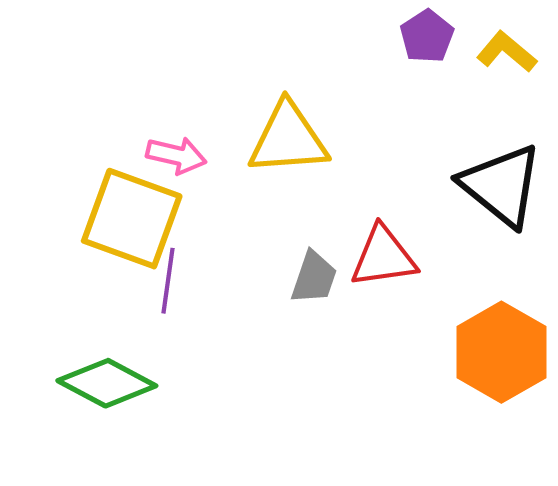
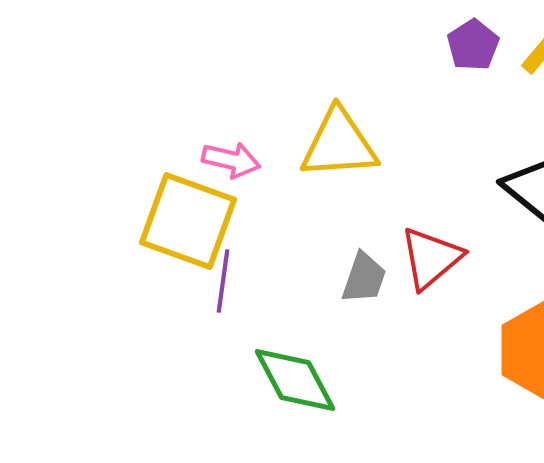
red triangle: (383, 257) -> (431, 258), turned -32
green diamond: (107, 383) -> (295, 380), moved, turned 34

